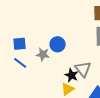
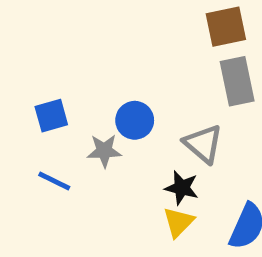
blue square: (19, 44) -> (51, 116), moved
gray triangle: (83, 69) -> (203, 144), moved

